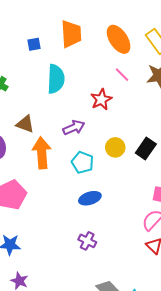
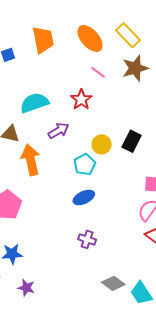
cyan semicircle: (56, 79) -> (34, 103), moved, turned -104
cyan pentagon: (82, 162) -> (85, 164), moved, turned 30

